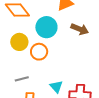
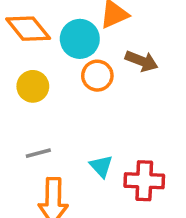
cyan circle: (46, 27) -> (80, 39), moved
orange circle: (39, 52) -> (97, 76), moved

